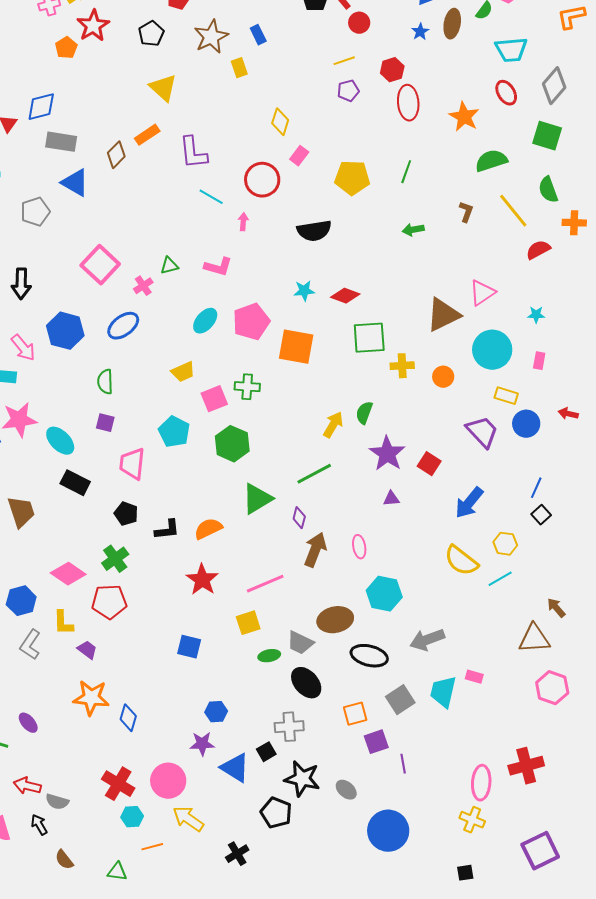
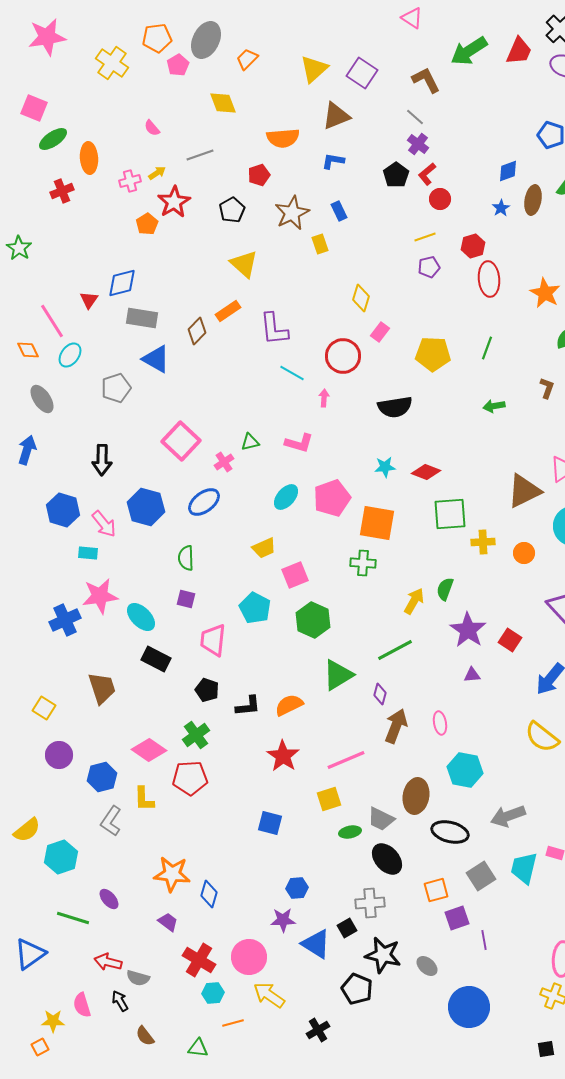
green cross: (247, 387) -> (363, 563), moved
brown ellipse: (335, 620) -> (416, 796), turned -68
purple trapezoid: (87, 650) -> (168, 922), moved

